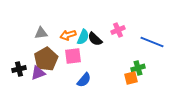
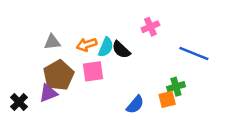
pink cross: (118, 30) -> (150, 27), moved
black cross: (19, 69) -> (19, 102), moved, turned -32
blue semicircle: (84, 80) -> (135, 105), moved

